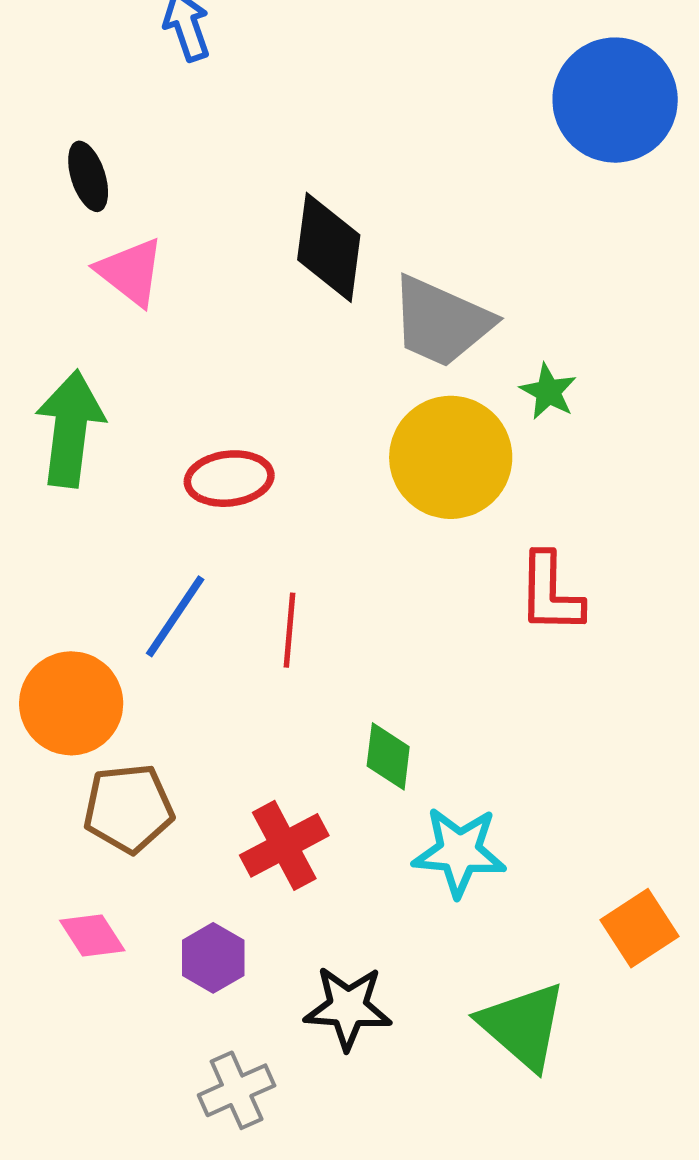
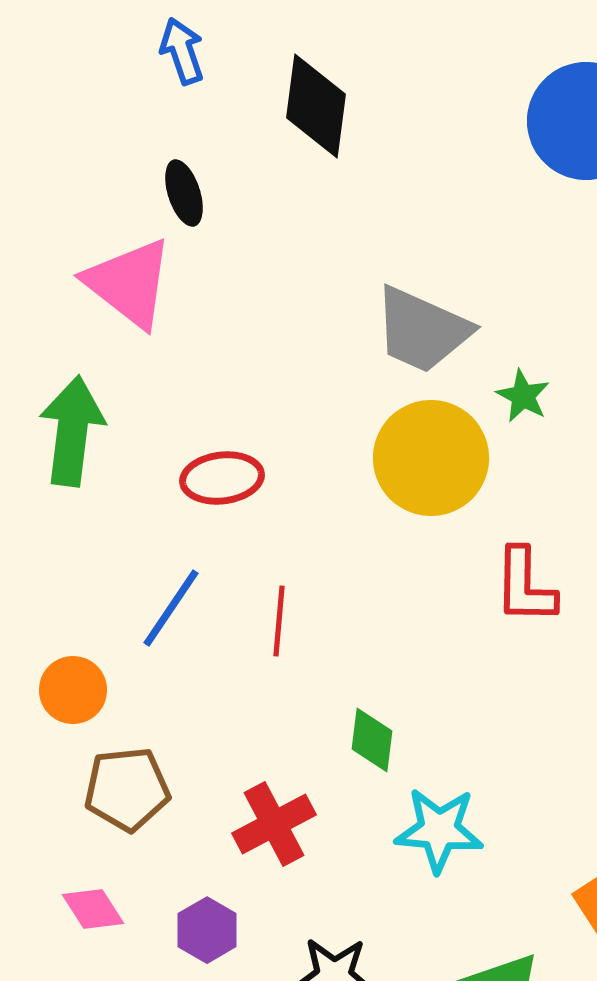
black ellipse: (88, 176) -> (184, 193), moved
black diamond: (329, 247) -> (316, 106), moved
pink triangle: (131, 272) -> (129, 283), size x1.4
orange circle: (71, 703) -> (73, 690), size x0.7

